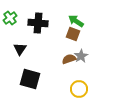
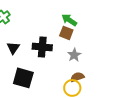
black cross: (38, 23) -> (42, 47), moved
brown semicircle: (69, 59) -> (77, 77), moved

